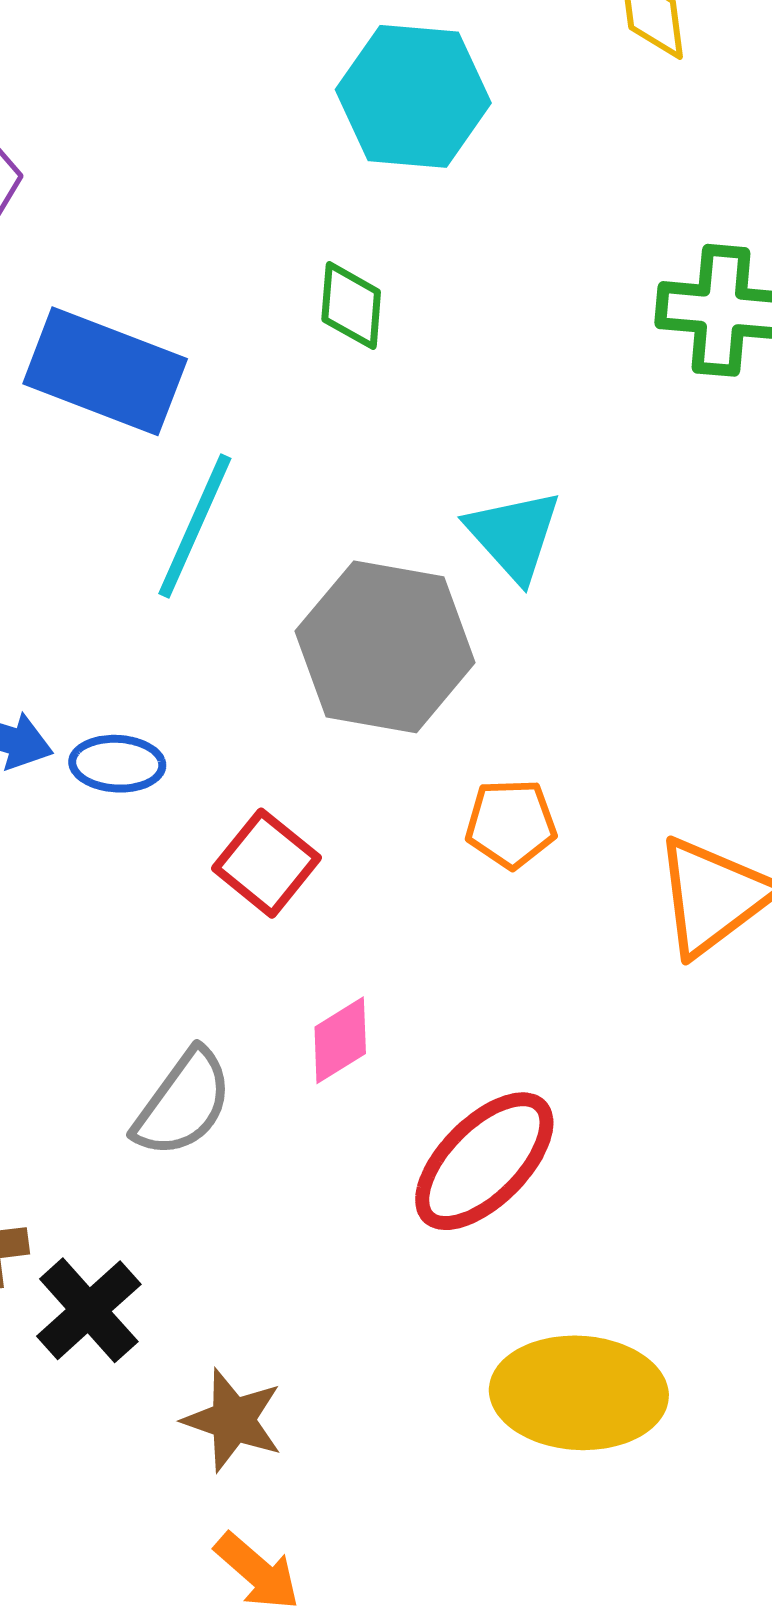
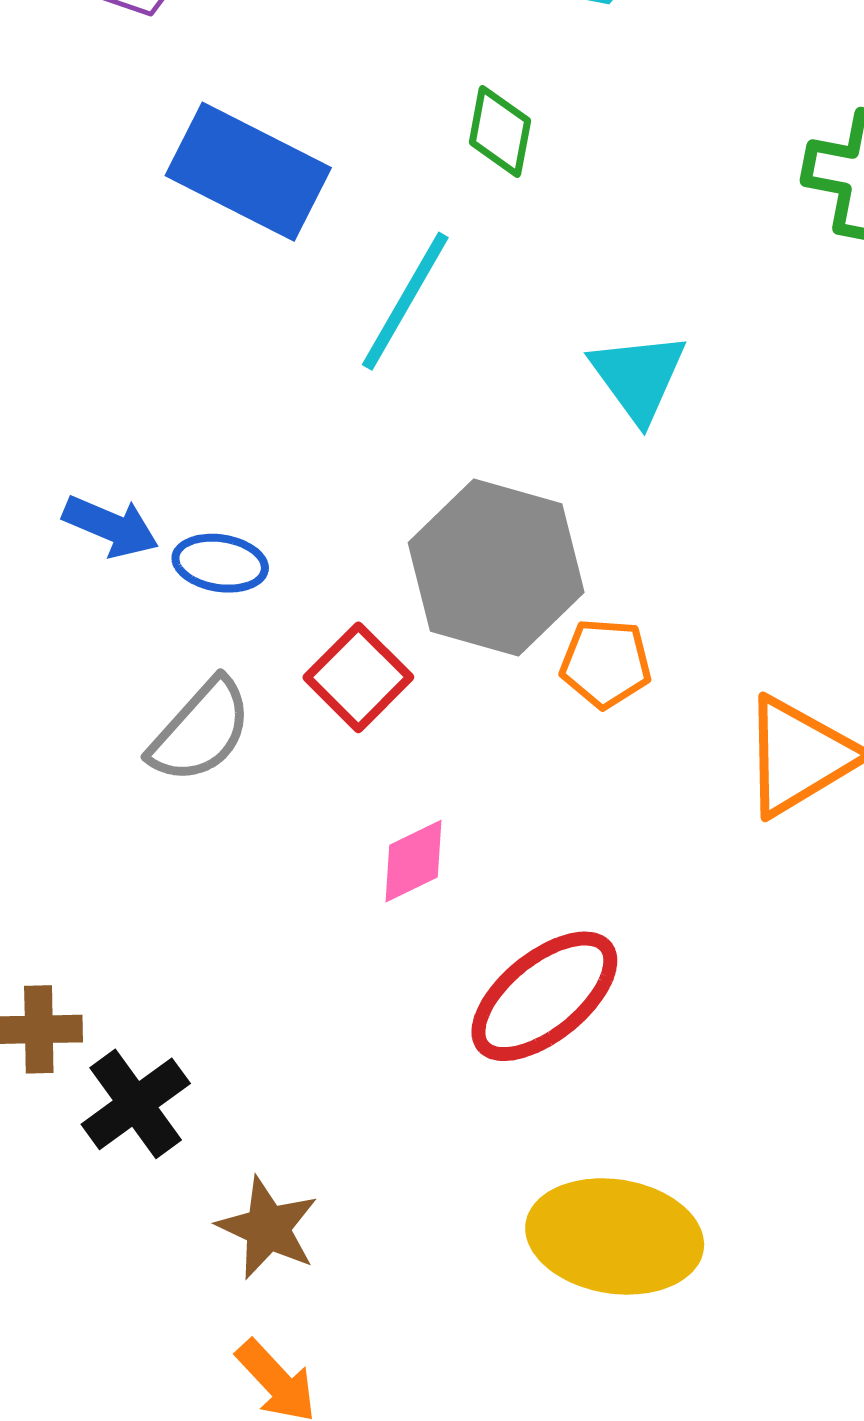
cyan line: (195, 526) -> (405, 301), moved
gray hexagon: (385, 647) -> (496, 567), moved
gray semicircle: (183, 1103) -> (201, 731), moved

